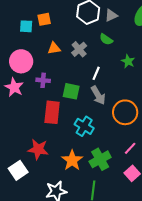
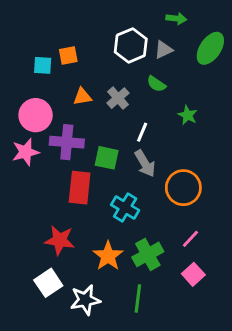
purple cross: (43, 80) -> (67, 142), size x1.6
pink star: (14, 87) -> (26, 152), turned 30
white square: (18, 170) -> (48, 283), moved

